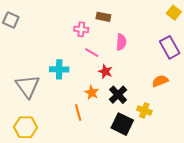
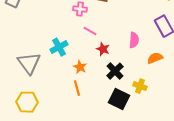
pink semicircle: (121, 42) -> (134, 40), moved
cyan cross: (59, 69) -> (59, 47), turned -30
orange star: (92, 93) -> (80, 67), moved

